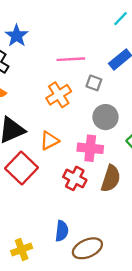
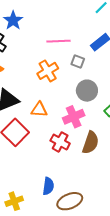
orange triangle: (49, 141) -> (39, 110), turned 30
pink cross: (90, 148) -> (74, 117), turned -30

